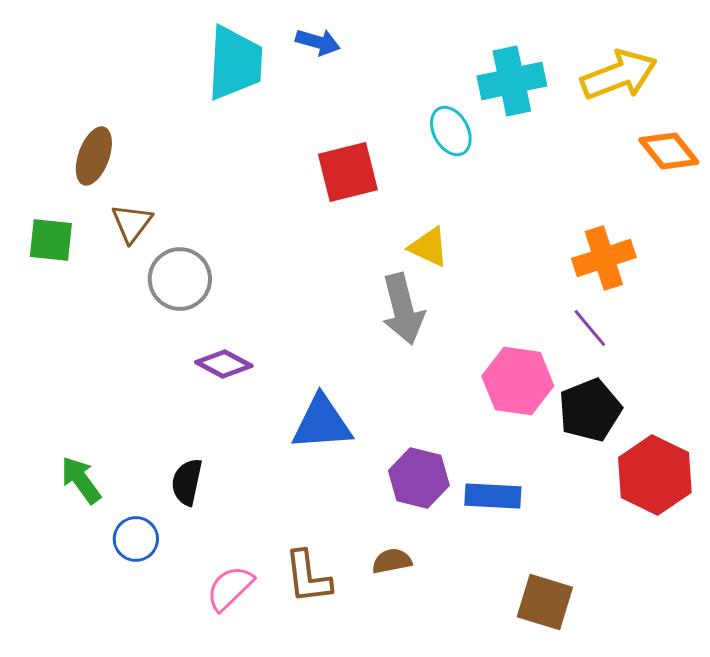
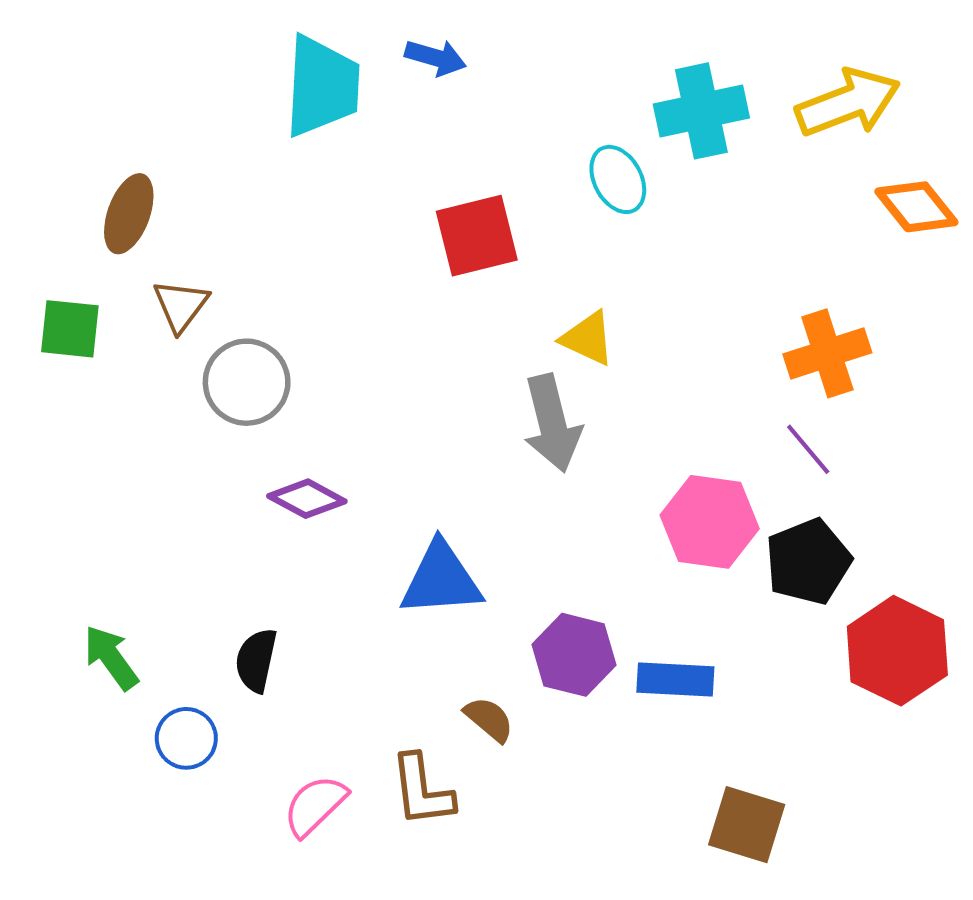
brown semicircle: (392, 561) -> (489, 719), moved, turned 51

